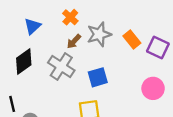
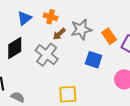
orange cross: (70, 17) -> (51, 17), moved, turned -32
blue square: (98, 77) -> (94, 60), moved, turned 30

